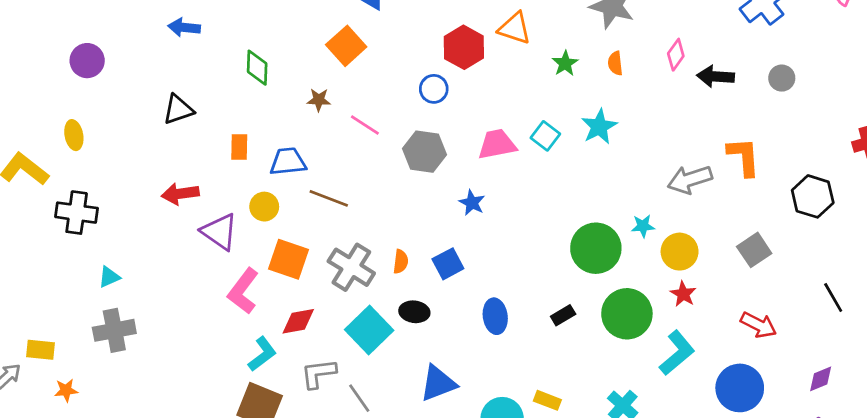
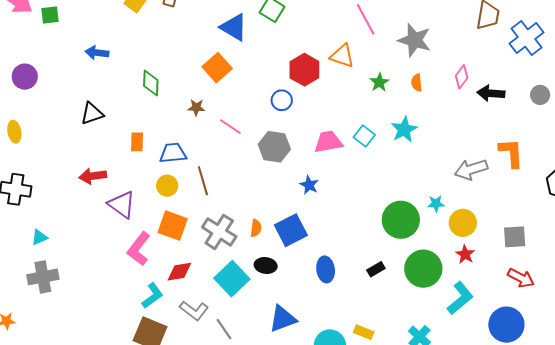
brown line: (329, 198) -> (203, 181), turned 52
yellow circle: (264, 207) -> (167, 186), moved
gray square: (754, 250) -> (515, 237), moved, turned 30
blue square: (448, 264) -> (291, 230), size x1.4
gray L-shape: (318, 374) -> (194, 311), turned -136

